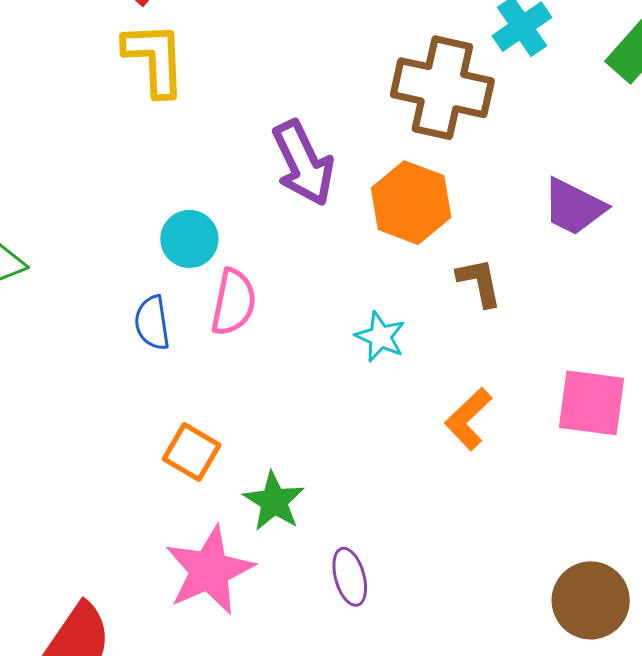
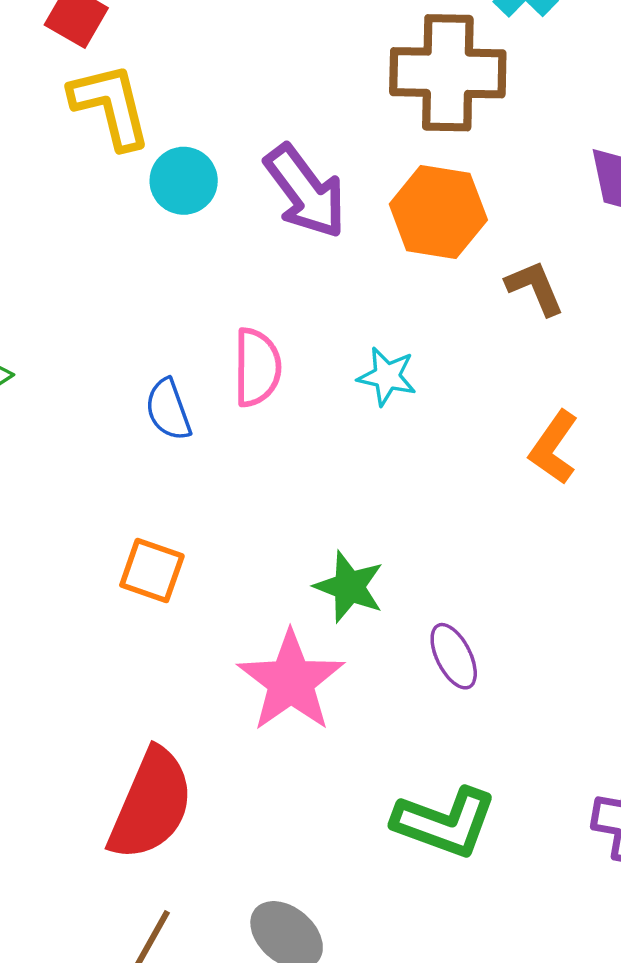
cyan circle: (189, 239) -> (184, 181), moved
cyan star: (380, 337) -> (387, 376), moved
orange square: (192, 452) -> (152, 571), moved

